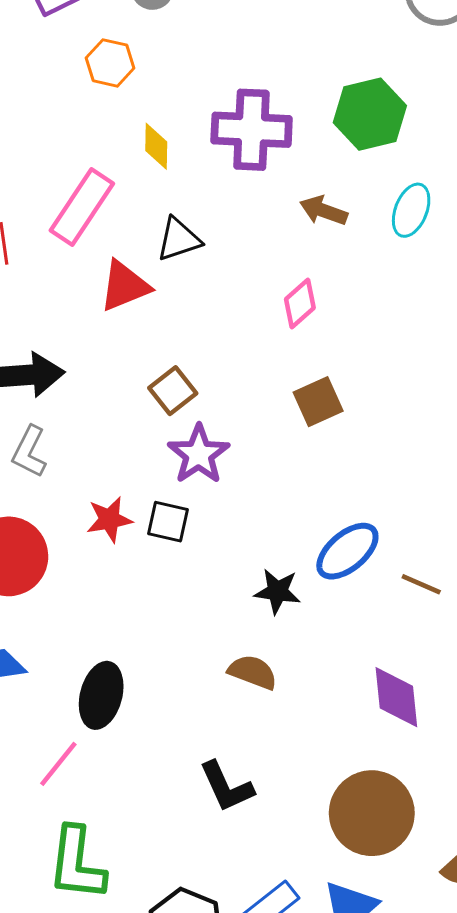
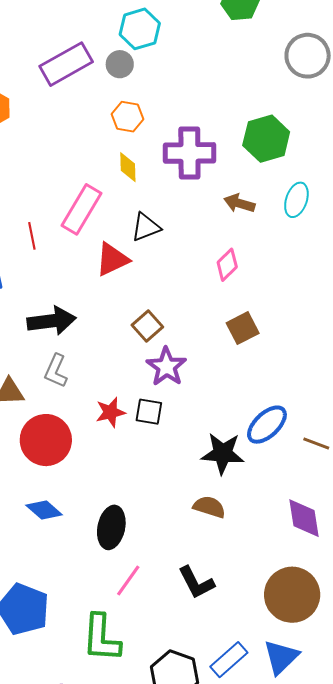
orange hexagon: (110, 63) -> (127, 117), moved
black star: (277, 591) -> (223, 453), size x1.4
pink line: (58, 764) -> (128, 580), moved

